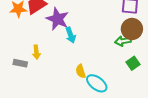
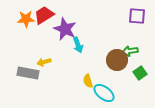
brown circle: (132, 29) -> (117, 60), moved
yellow arrow: (36, 52) -> (44, 62), turned 80
gray rectangle: (20, 63) -> (28, 73), size x1.5

